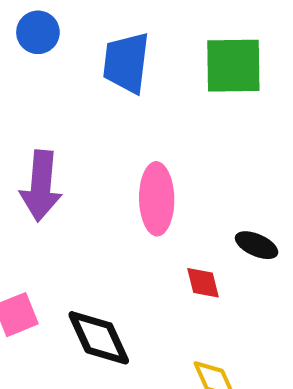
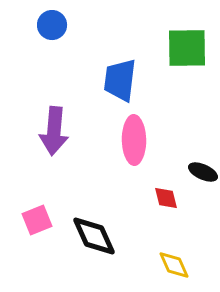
blue trapezoid: (126, 63) -> (120, 80), moved

